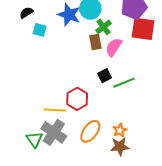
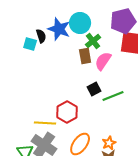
black semicircle: (26, 13) -> (41, 36), moved, turned 104

